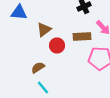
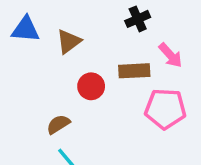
brown triangle: (44, 30) -> (69, 41), moved

